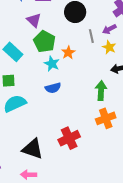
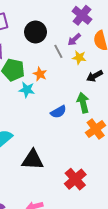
blue semicircle: (53, 88) -> (58, 112), moved
red cross: (69, 138) -> (75, 179), moved
black triangle: (33, 149) -> (33, 160), moved

